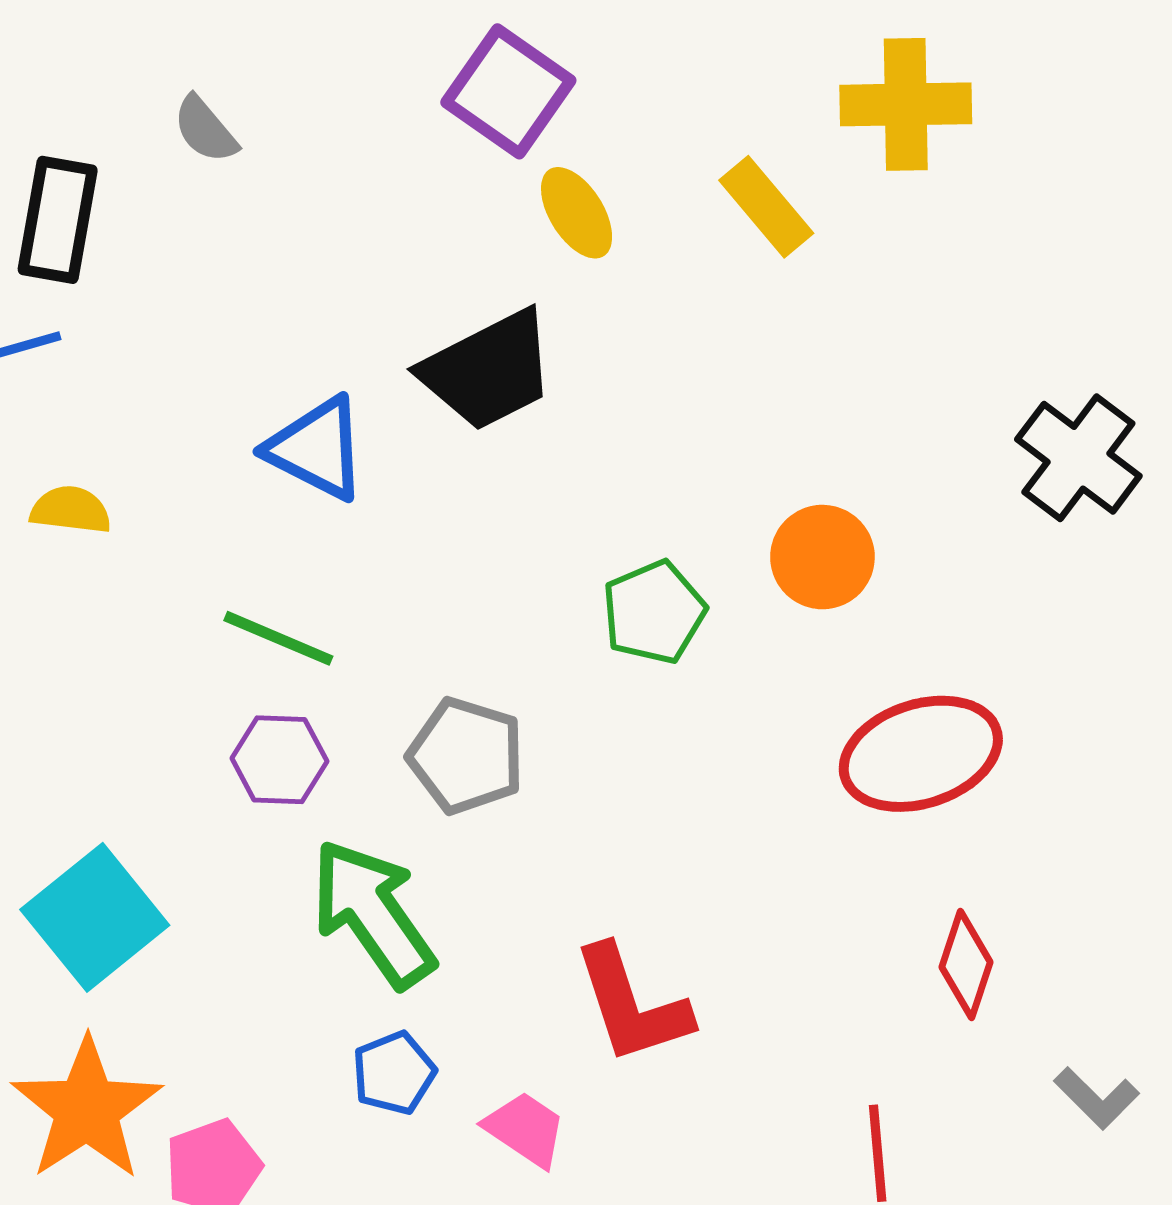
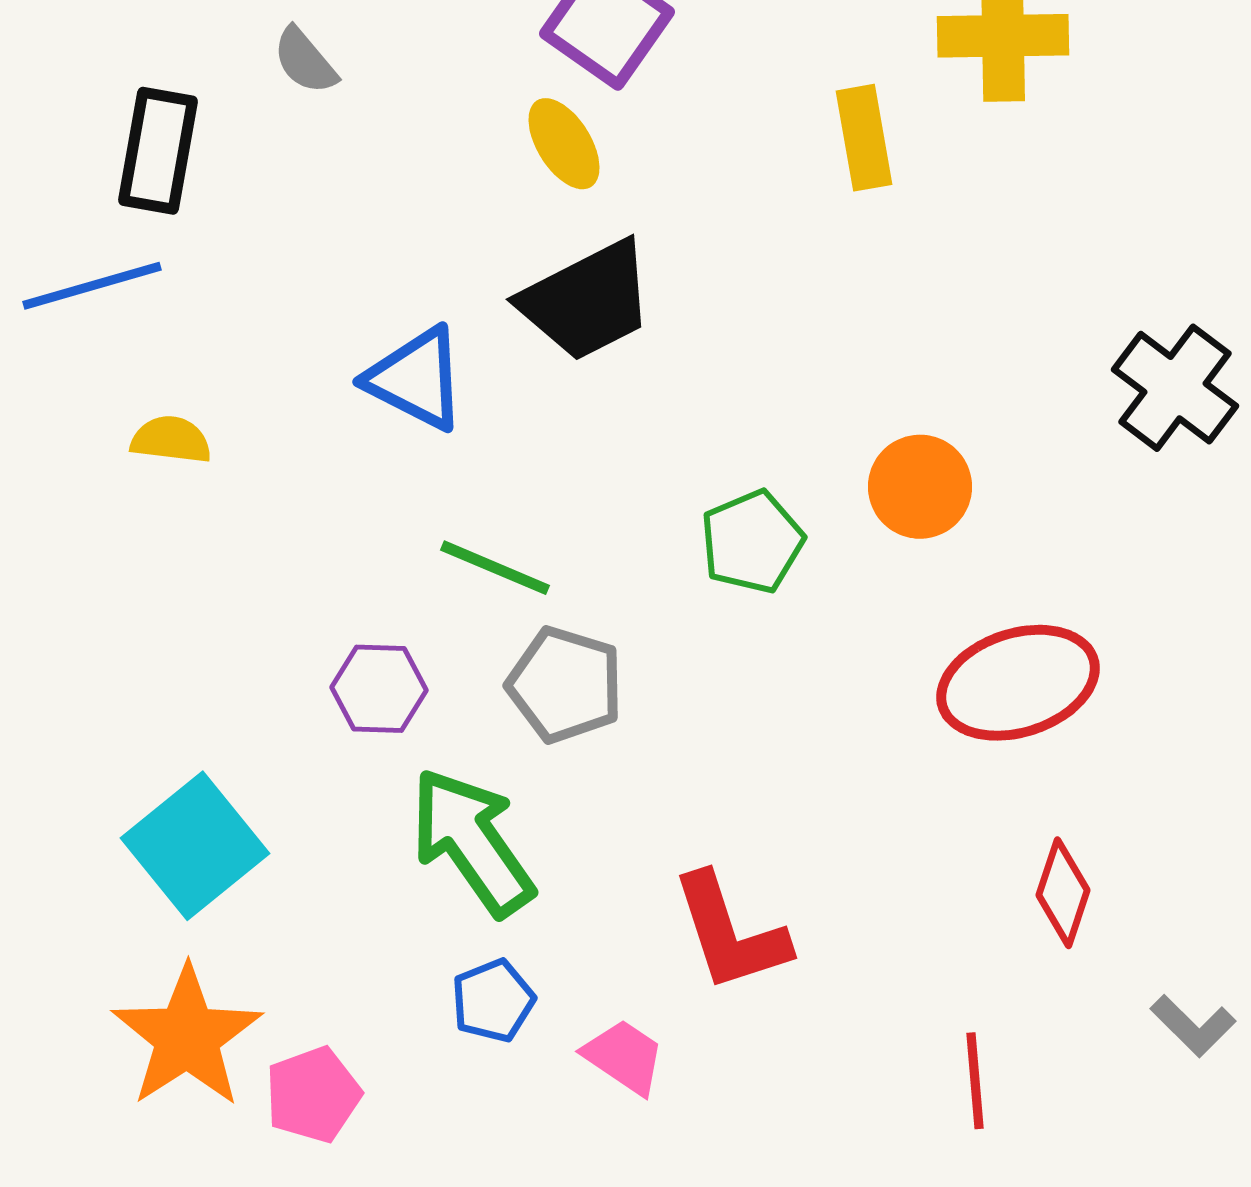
yellow rectangle: (766, 207) -> (864, 138), turned 30
yellow ellipse: (577, 213) -> (564, 144), moved
green line: (278, 638) -> (495, 568), moved

